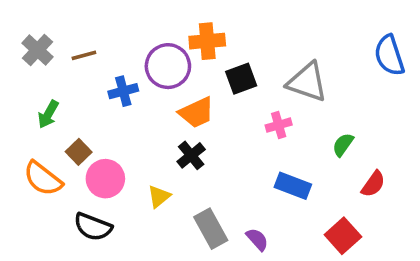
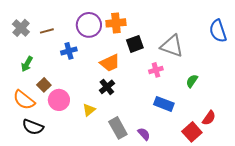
purple circle: (168, 66) -> (89, 25), moved
red semicircle: (373, 184) -> (209, 118), moved
black semicircle: (93, 227) -> (33, 127), moved

